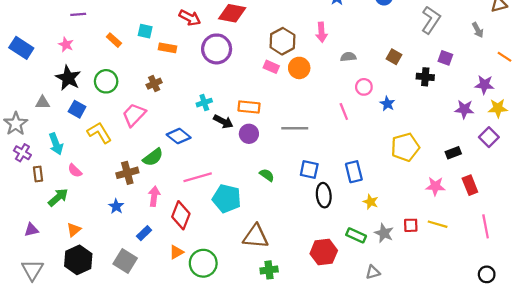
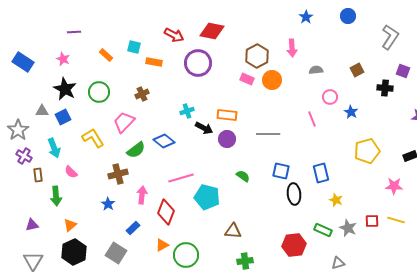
brown square: (394, 57) -> (357, 70), turned 32
blue square: (77, 109) -> (63, 117), moved, turned 35
green semicircle: (153, 157) -> (136, 150), moved
green arrow: (58, 197) -> (56, 196), turned 126
brown triangle: (256, 236) -> (233, 231), size x0.7

